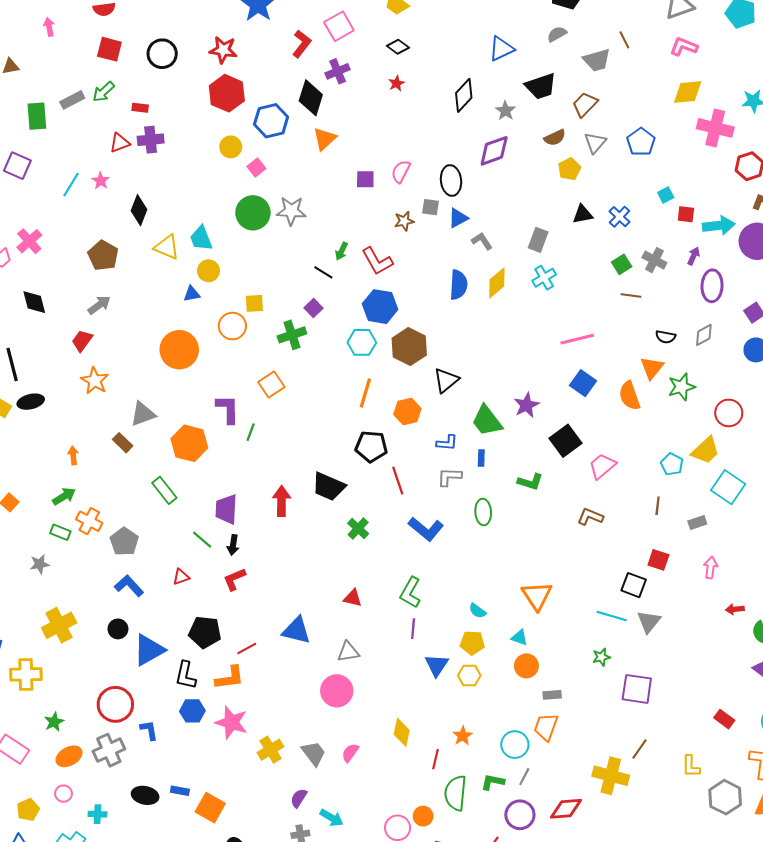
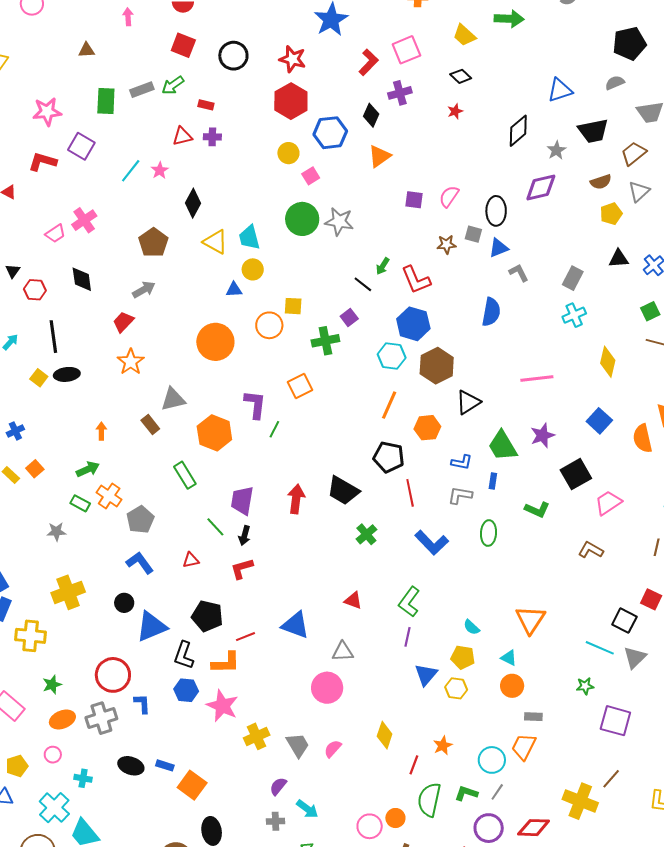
black diamond: (311, 98) -> (371, 115), size x0.7
purple cross: (151, 140) -> (212, 137), size x0.7
yellow diamond: (497, 283) -> (608, 362), moved, turned -44
pink line: (577, 339) -> (537, 379), moved

